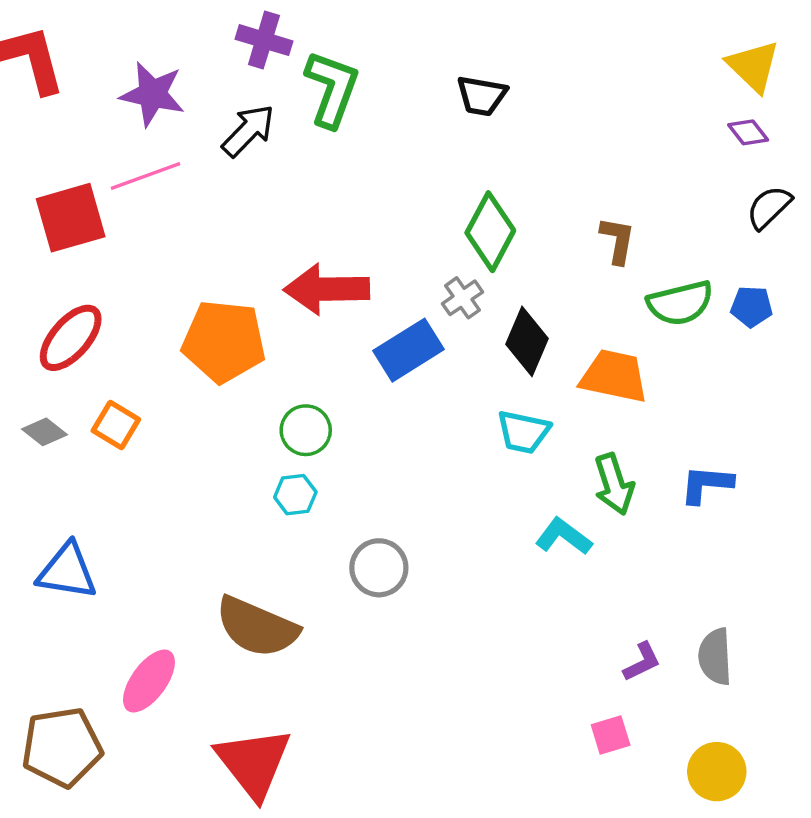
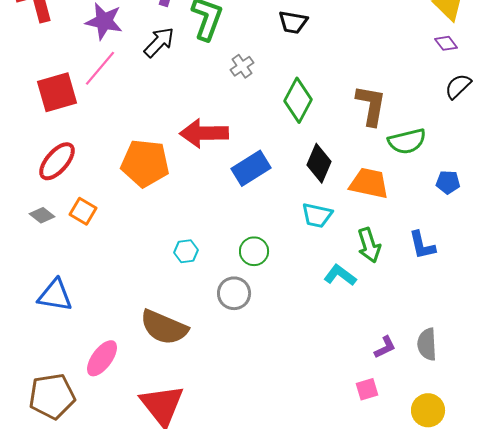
pink line: (145, 176) -> (100, 68), turned -30
brown L-shape: (617, 240) -> (371, 105), size x1.5
gray cross: (462, 298) -> (242, 66), moved
blue pentagon: (752, 307) -> (448, 182), moved
green circle: (306, 430) -> (254, 251), moved
blue L-shape: (706, 484) -> (422, 245), turned -108

